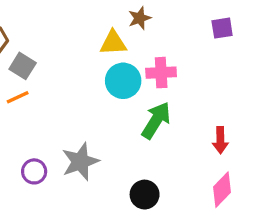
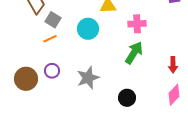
cyan circle: (123, 81) -> (88, 29), moved
purple circle: (34, 171) -> (52, 71), moved

